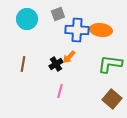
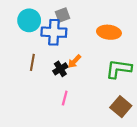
blue cross: (77, 30) -> (54, 32), moved
brown line: (23, 64) -> (32, 62), moved

